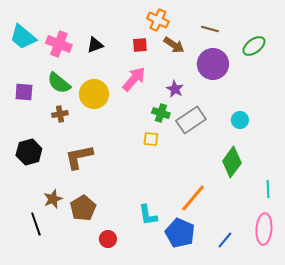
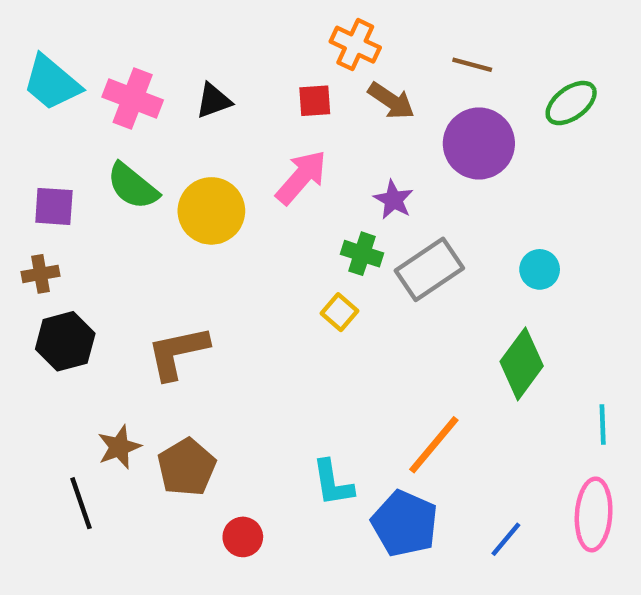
brown cross: (60, 114) -> (40, 274), moved
yellow square: (151, 139) -> (339, 312), turned 35

